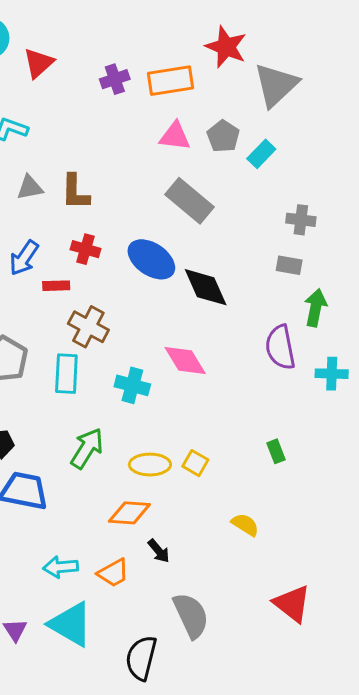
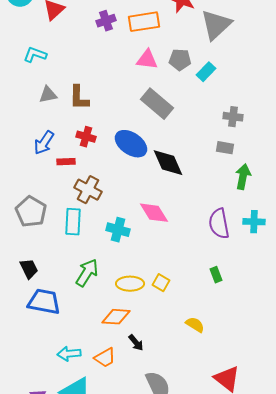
gray pentagon: (223, 136) -> (180, 60), turned -30
purple semicircle: (280, 347) -> (219, 224), moved

